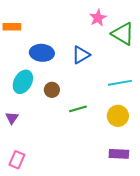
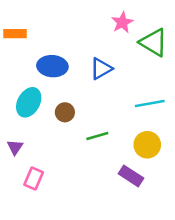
purple rectangle: (119, 154) -> (131, 176), moved, turned 30
pink rectangle: (17, 160) -> (34, 178), moved

